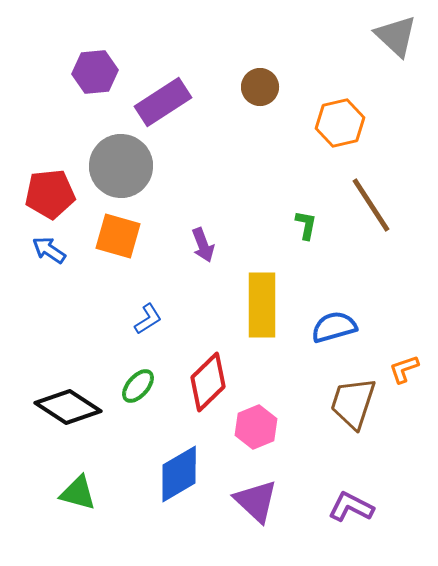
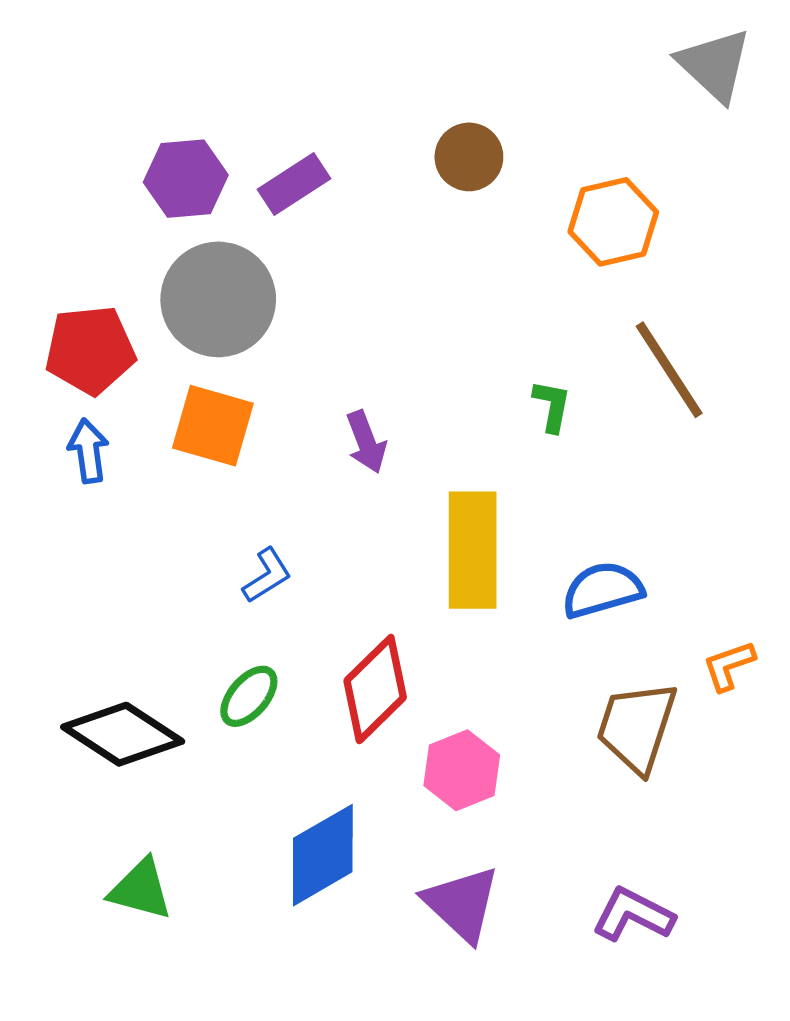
purple hexagon: (95, 72) -> (186, 179), moved
purple rectangle: (163, 102) -> (294, 184), size x0.7
blue arrow: (49, 250) -> (88, 451), turned 48

